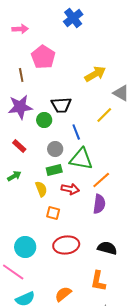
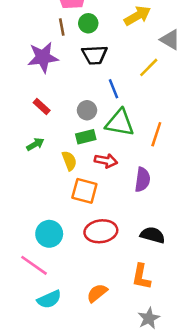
brown line: (21, 75) -> (62, 27), moved
green circle: (44, 120) -> (88, 23), moved
orange line: (101, 180) -> (156, 134), moved, turned -30
orange square: (53, 213) -> (84, 191), size x1.5

